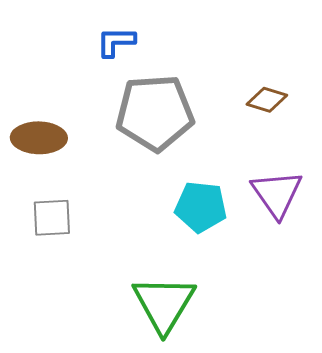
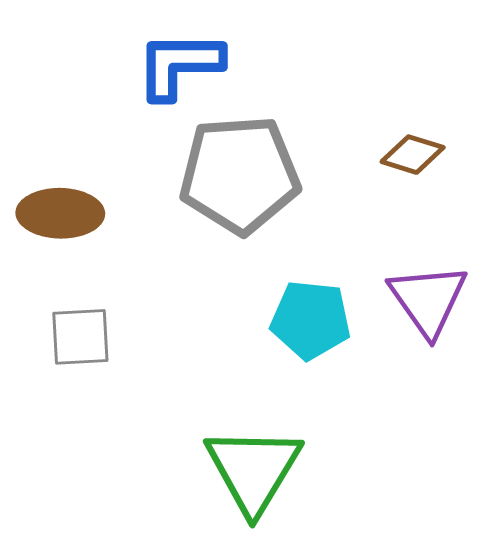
blue L-shape: (116, 42) -> (179, 65), size x1.5

